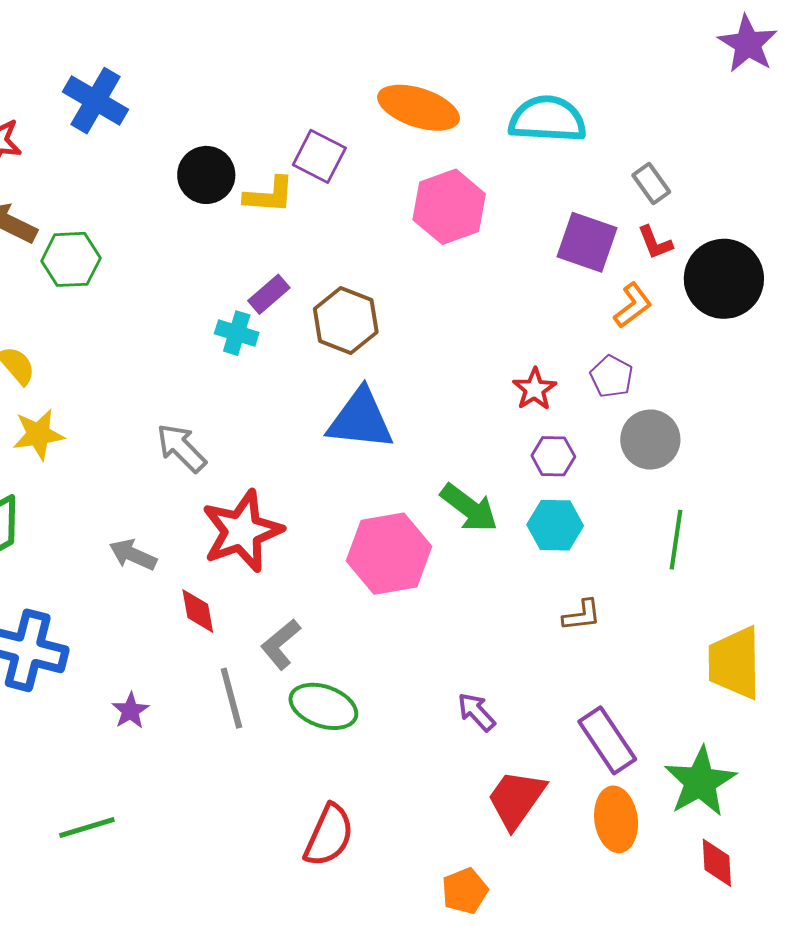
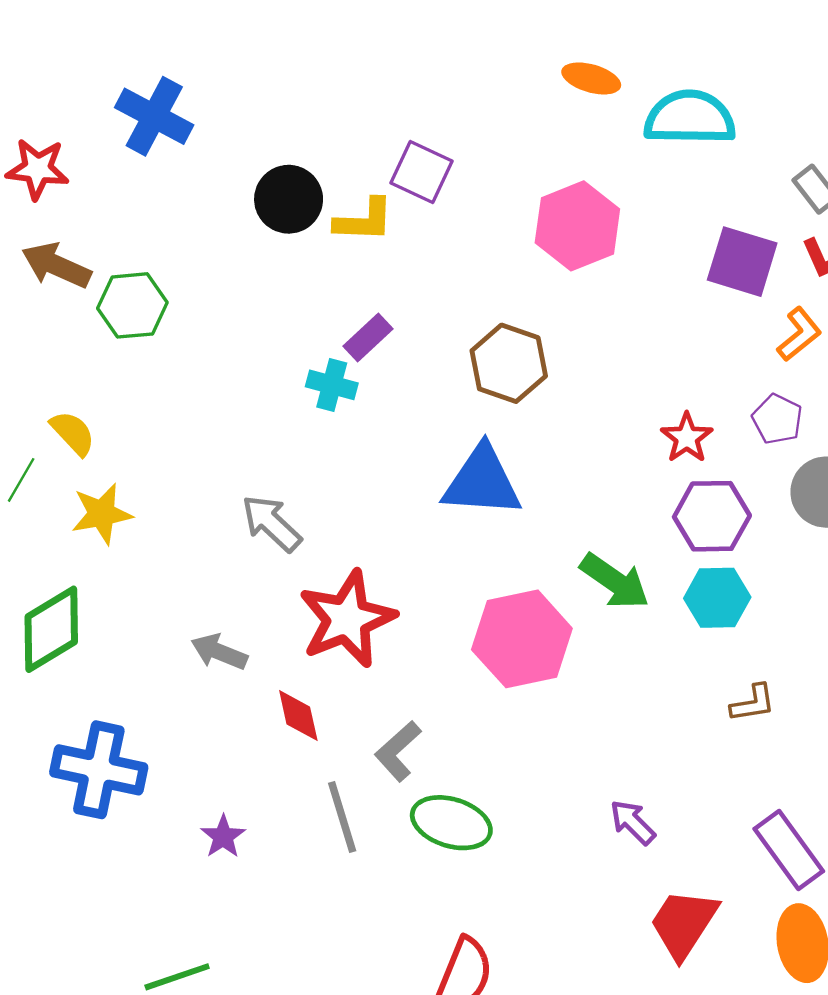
orange ellipse: (419, 108) -> (591, 78), moved, size x0.6
brown hexagon: (346, 320) -> (509, 363), moved
purple hexagon: (553, 456) -> (712, 516), size x1.5

